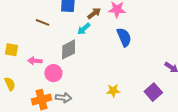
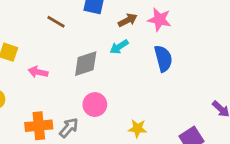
cyan arrow: (84, 29) -> (119, 47), moved
pink circle: (53, 73) -> (95, 105), moved
gray arrow: (63, 98) -> (69, 128), turned -63

